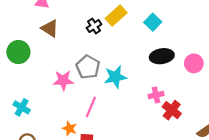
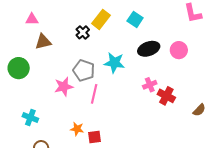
brown triangle: (50, 28) -> (43, 42), turned -36
cyan star: (115, 77) -> (114, 63), moved, turned 30
pink line: (91, 107) -> (94, 94), moved

